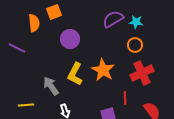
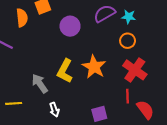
purple circle: (70, 39) -> (70, 26), moved
red cross: (142, 73) -> (135, 70), turned -30
red line: (125, 98) -> (128, 96), moved

